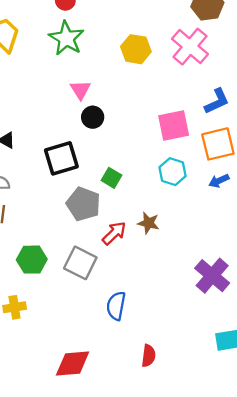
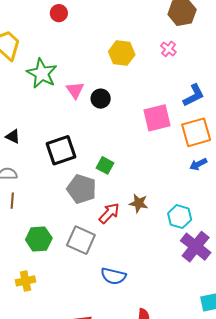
green star: (66, 38) -> (42, 73), moved
pink cross: (190, 47) -> (168, 49), size x0.5
black circle: (93, 117) -> (101, 99), moved
cyan hexagon: (173, 172) -> (180, 217), moved
blue semicircle: (116, 306) -> (113, 276), turned -85

